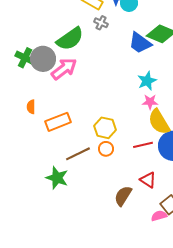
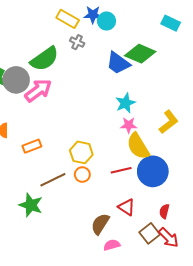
orange rectangle: (58, 122) -> (32, 146), size x0.7
pink semicircle: (159, 216) -> (112, 245), moved

